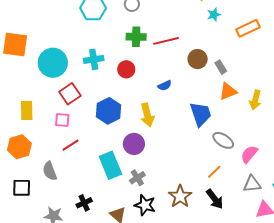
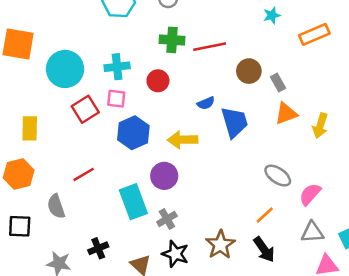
blue trapezoid: (201, 114) -> (234, 122), moved
yellow arrow: (147, 115) -> (183, 140), turned 100
pink square: (62, 120) -> (116, 99), moved

